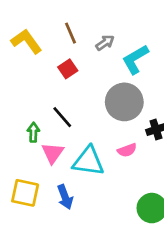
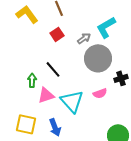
gray arrow: (105, 43) -> (84, 38), moved
pink triangle: (53, 153) -> (46, 95), turned 36
cyan triangle: (88, 161) -> (72, 101), turned 40

